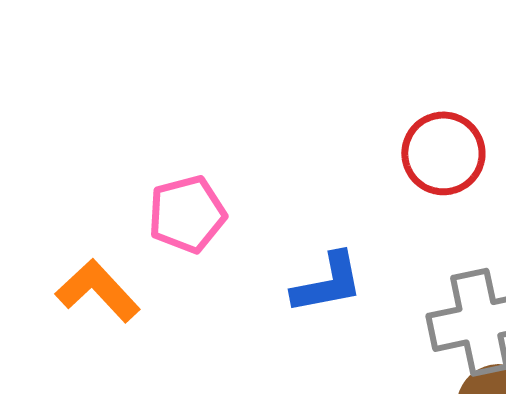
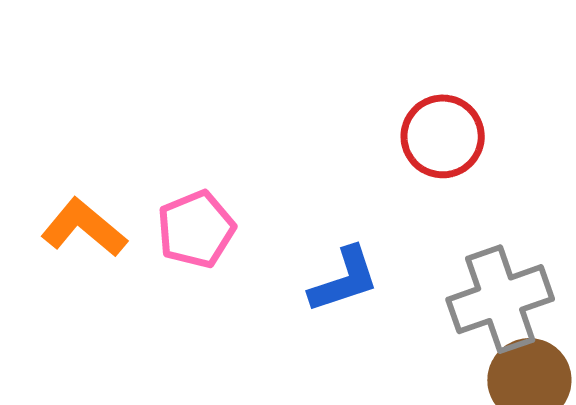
orange L-shape: (98, 291) -> (84, 228), moved

